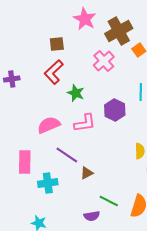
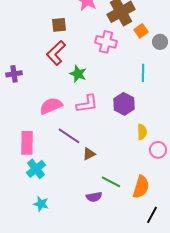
pink cross: (104, 61) -> (106, 42), turned -35
purple cross: (12, 79) -> (14, 74), moved
purple hexagon: (115, 110) -> (124, 104), moved
cyan cross: (48, 183) -> (36, 169), moved, turned -30

